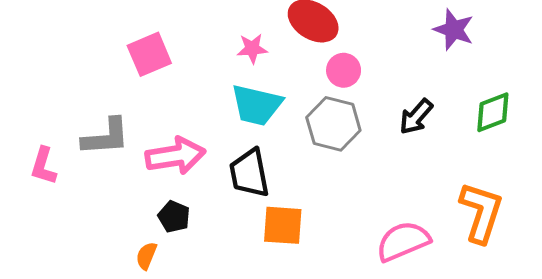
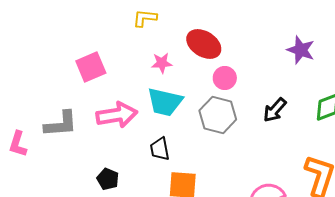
pink arrow: (175, 156) -> (117, 115), moved
black trapezoid: (249, 173) -> (160, 149), size x0.7

